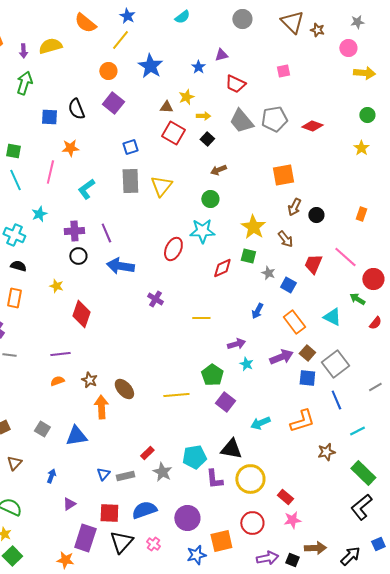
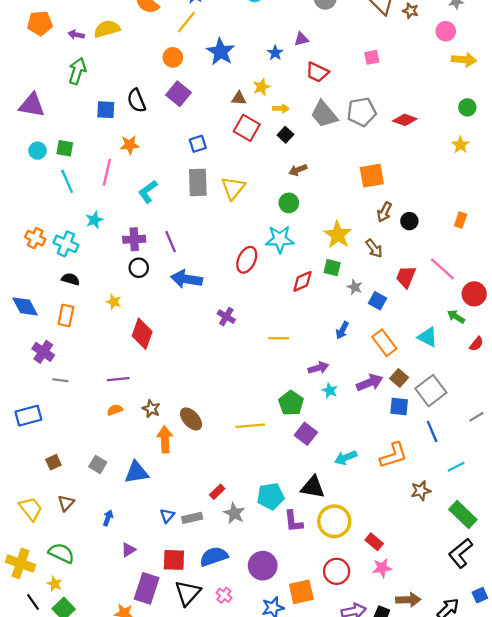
purple arrow: (23, 51) -> (76, 35), turned 104

